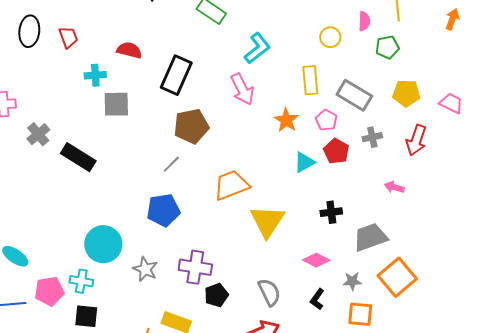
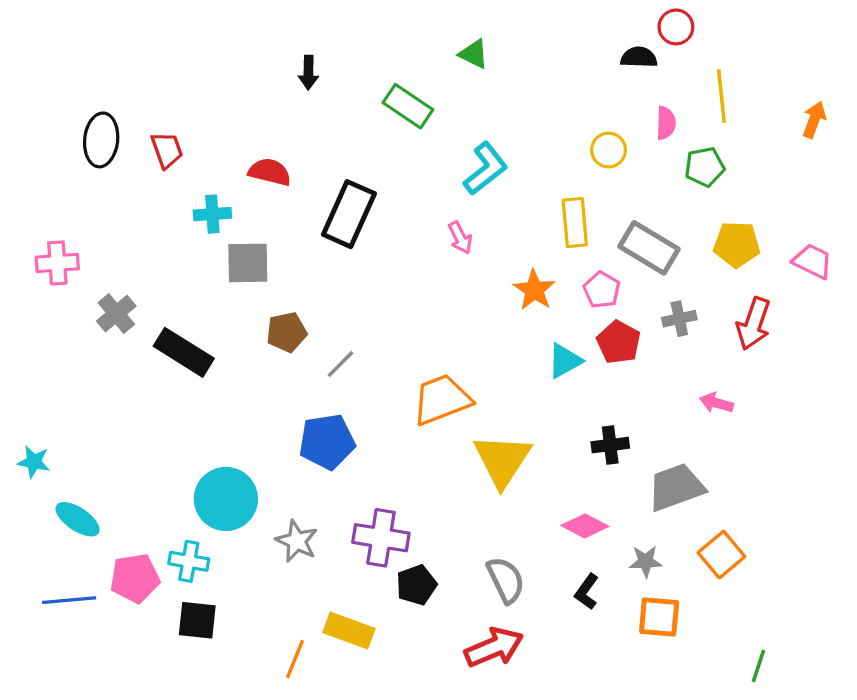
pink arrow: (242, 89) -> (460, 238), size x0.6
brown pentagon: (191, 126) -> (287, 332), moved, size x0.7
orange square: (397, 277) -> (721, 555), size x0.7

